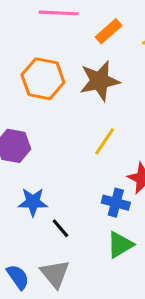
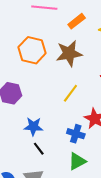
blue star: (33, 202) -> (33, 126), moved

